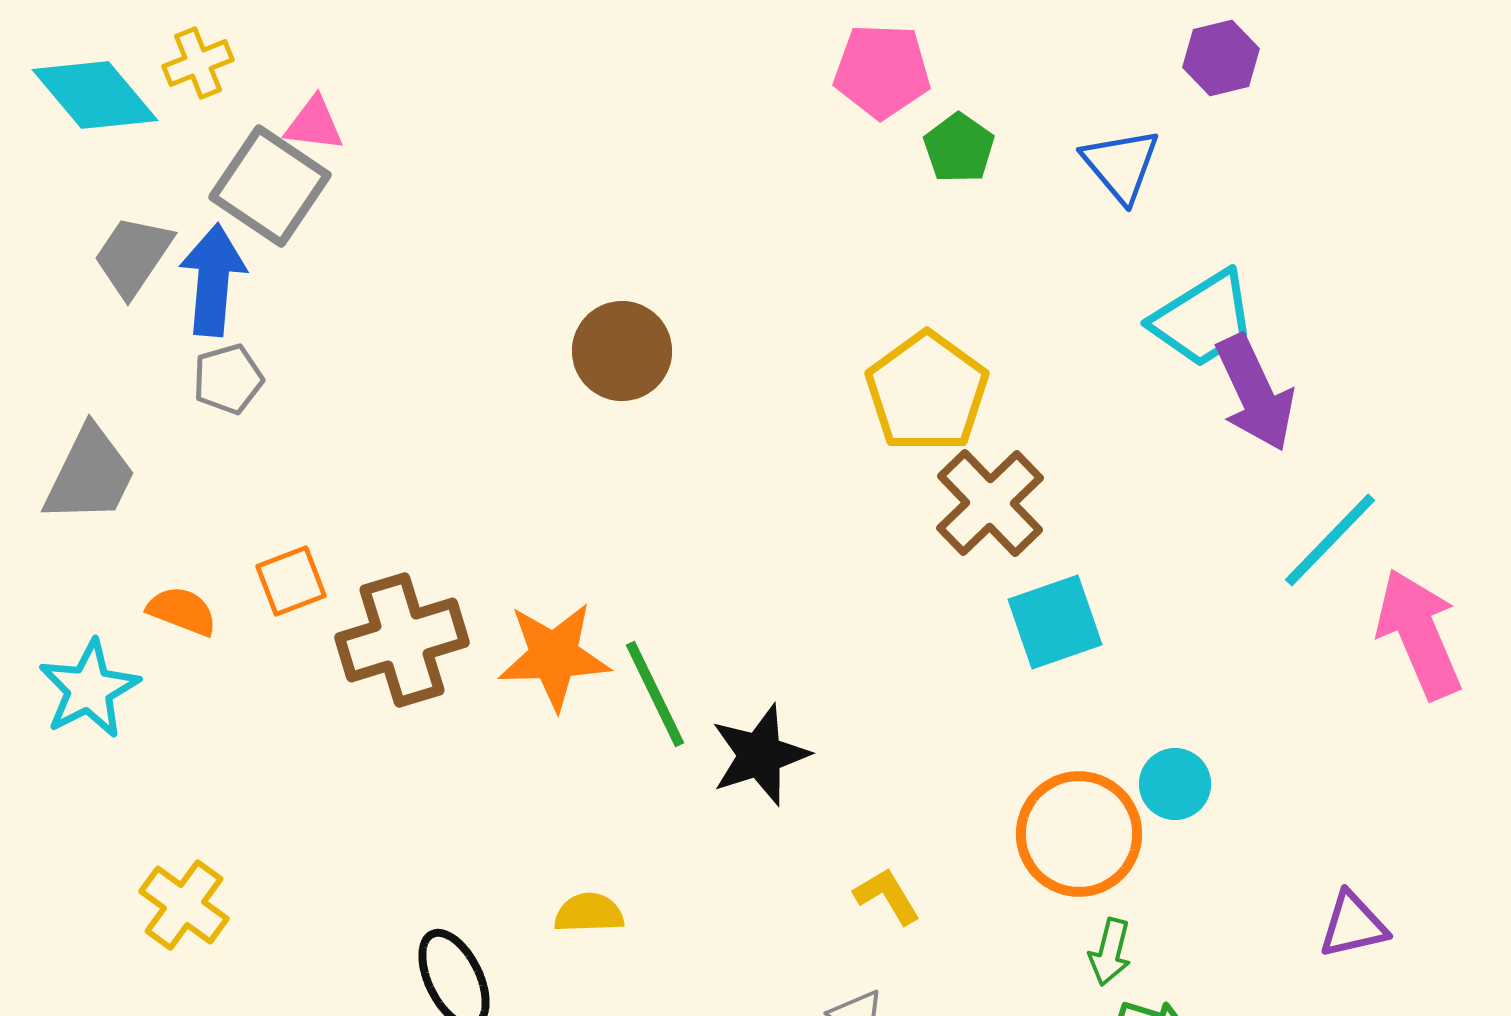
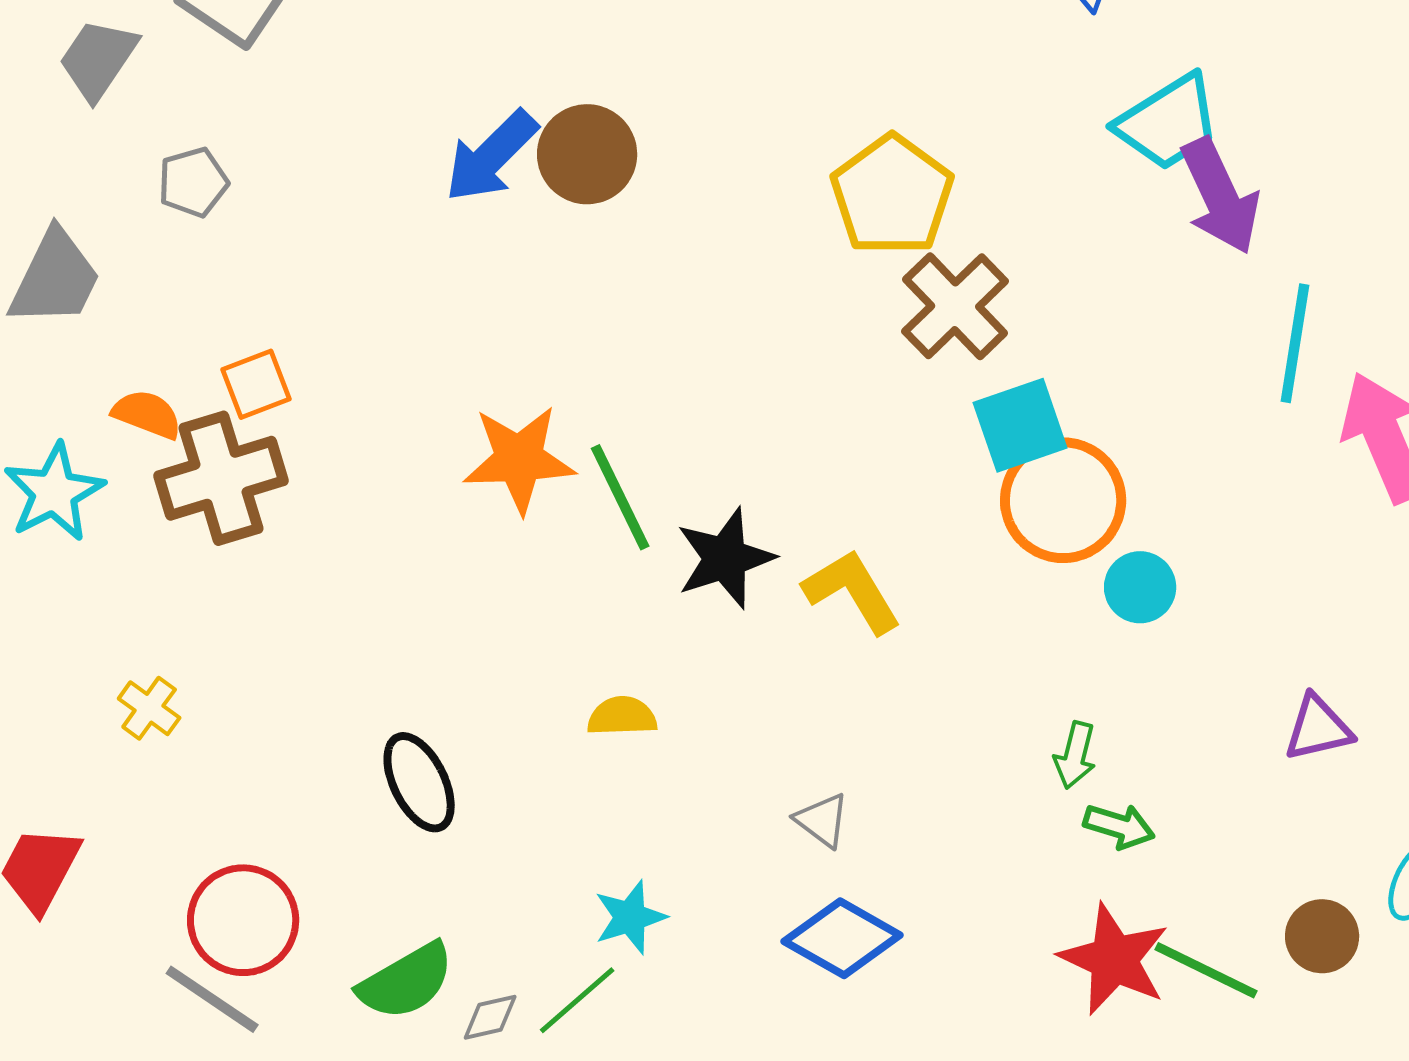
blue arrow: (213, 280) -> (491, 156), moved, turned -140
cyan line: (1330, 540) -> (1295, 343), turned -35
brown cross: (402, 640) -> (221, 478), moved
orange circle: (1079, 834) -> (1063, 500), moved
yellow L-shape: (887, 896) -> (852, 591), moved, size x1.5
yellow cross: (184, 905) -> (149, 708), size x0.7
yellow semicircle: (589, 913) -> (622, 716), moved

